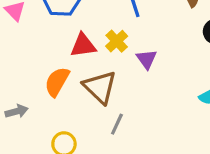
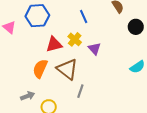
gray arrow: (17, 111) -> (28, 96), moved

